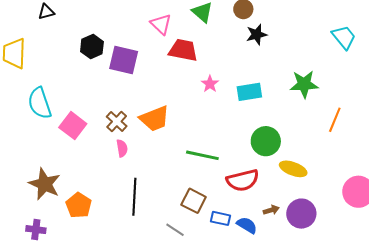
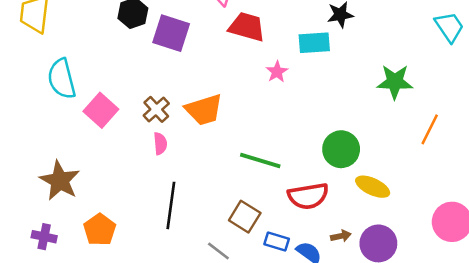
cyan rectangle: (249, 92) -> (314, 43), moved
orange pentagon: (79, 205) -> (100, 230), moved

